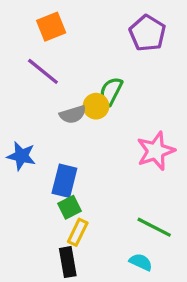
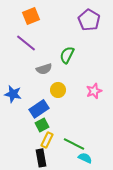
yellow circle: (96, 106) -> (58, 90), moved
pink star: (156, 151) -> (94, 91), size x0.7
blue rectangle: (64, 181) -> (39, 109), turned 42
green line: (154, 227) -> (74, 144), moved

